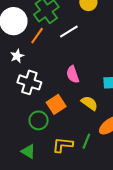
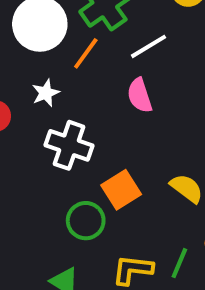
pink semicircle: (73, 74) -> (140, 95), moved

